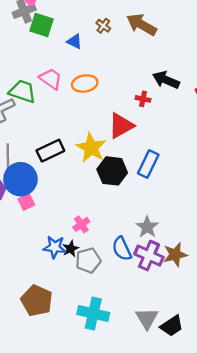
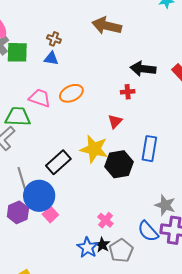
brown cross: (103, 26) -> (54, 39), moved
red triangle: (121, 126) -> (115, 121), size x0.6
blue star: (55, 247) -> (88, 247), turned -30

